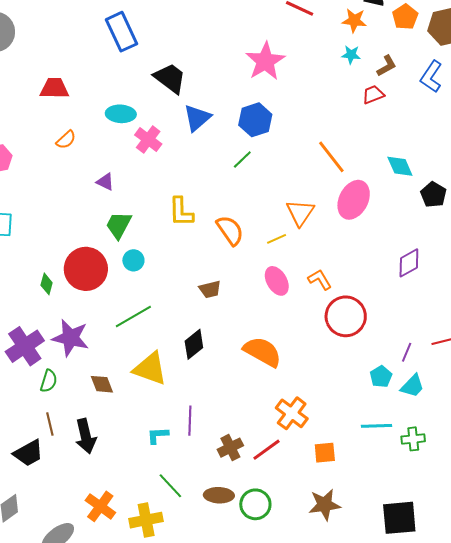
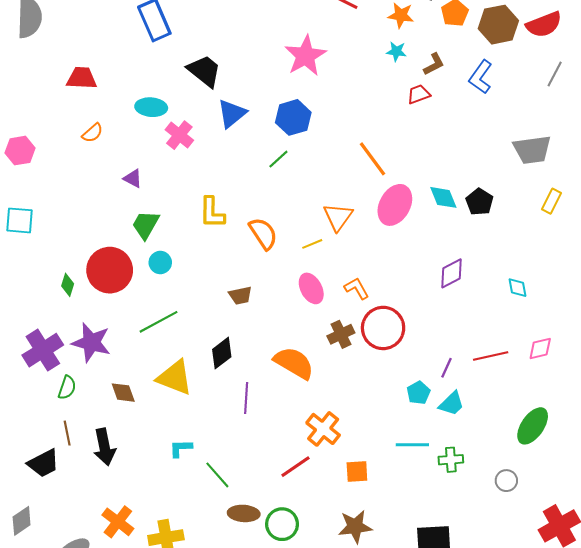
cyan diamond: (400, 166) -> (443, 197), moved
purple line: (190, 421) -> (246, 398), moved
brown cross: (230, 448) -> (341, 334), moved
green line: (170, 486) -> (217, 475), moved

